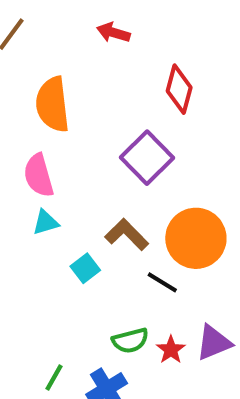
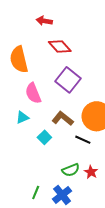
red diamond: (179, 89) -> (60, 46), moved, turned -50
pink semicircle: (39, 175) -> (33, 93), moved

